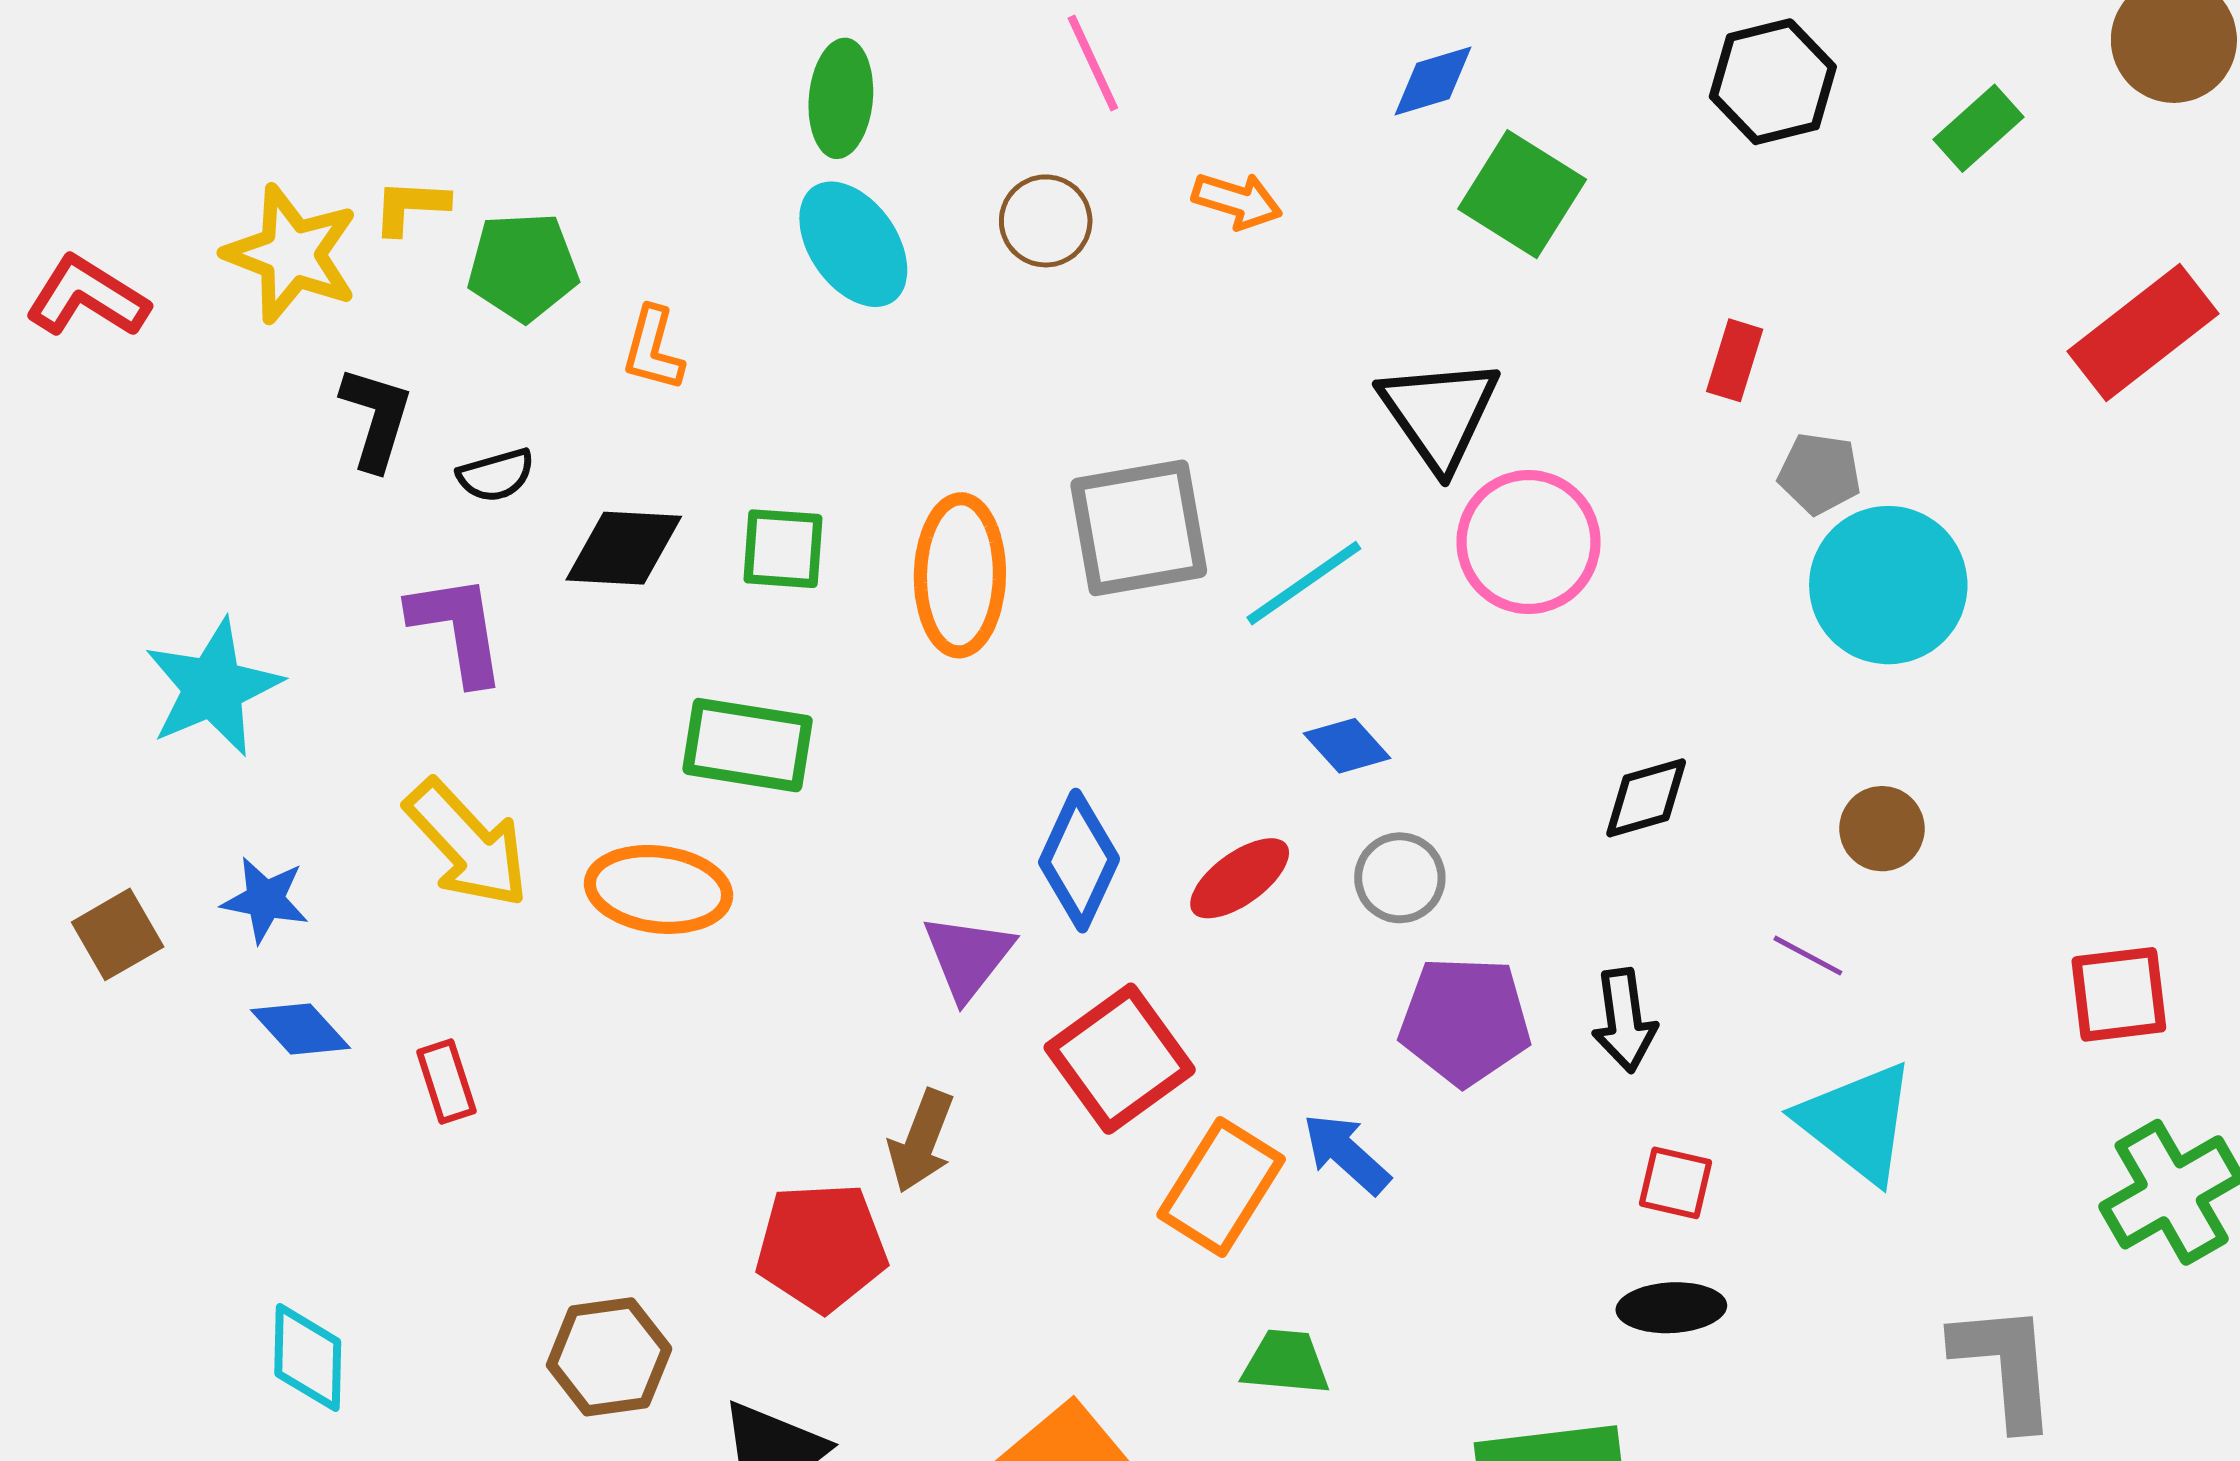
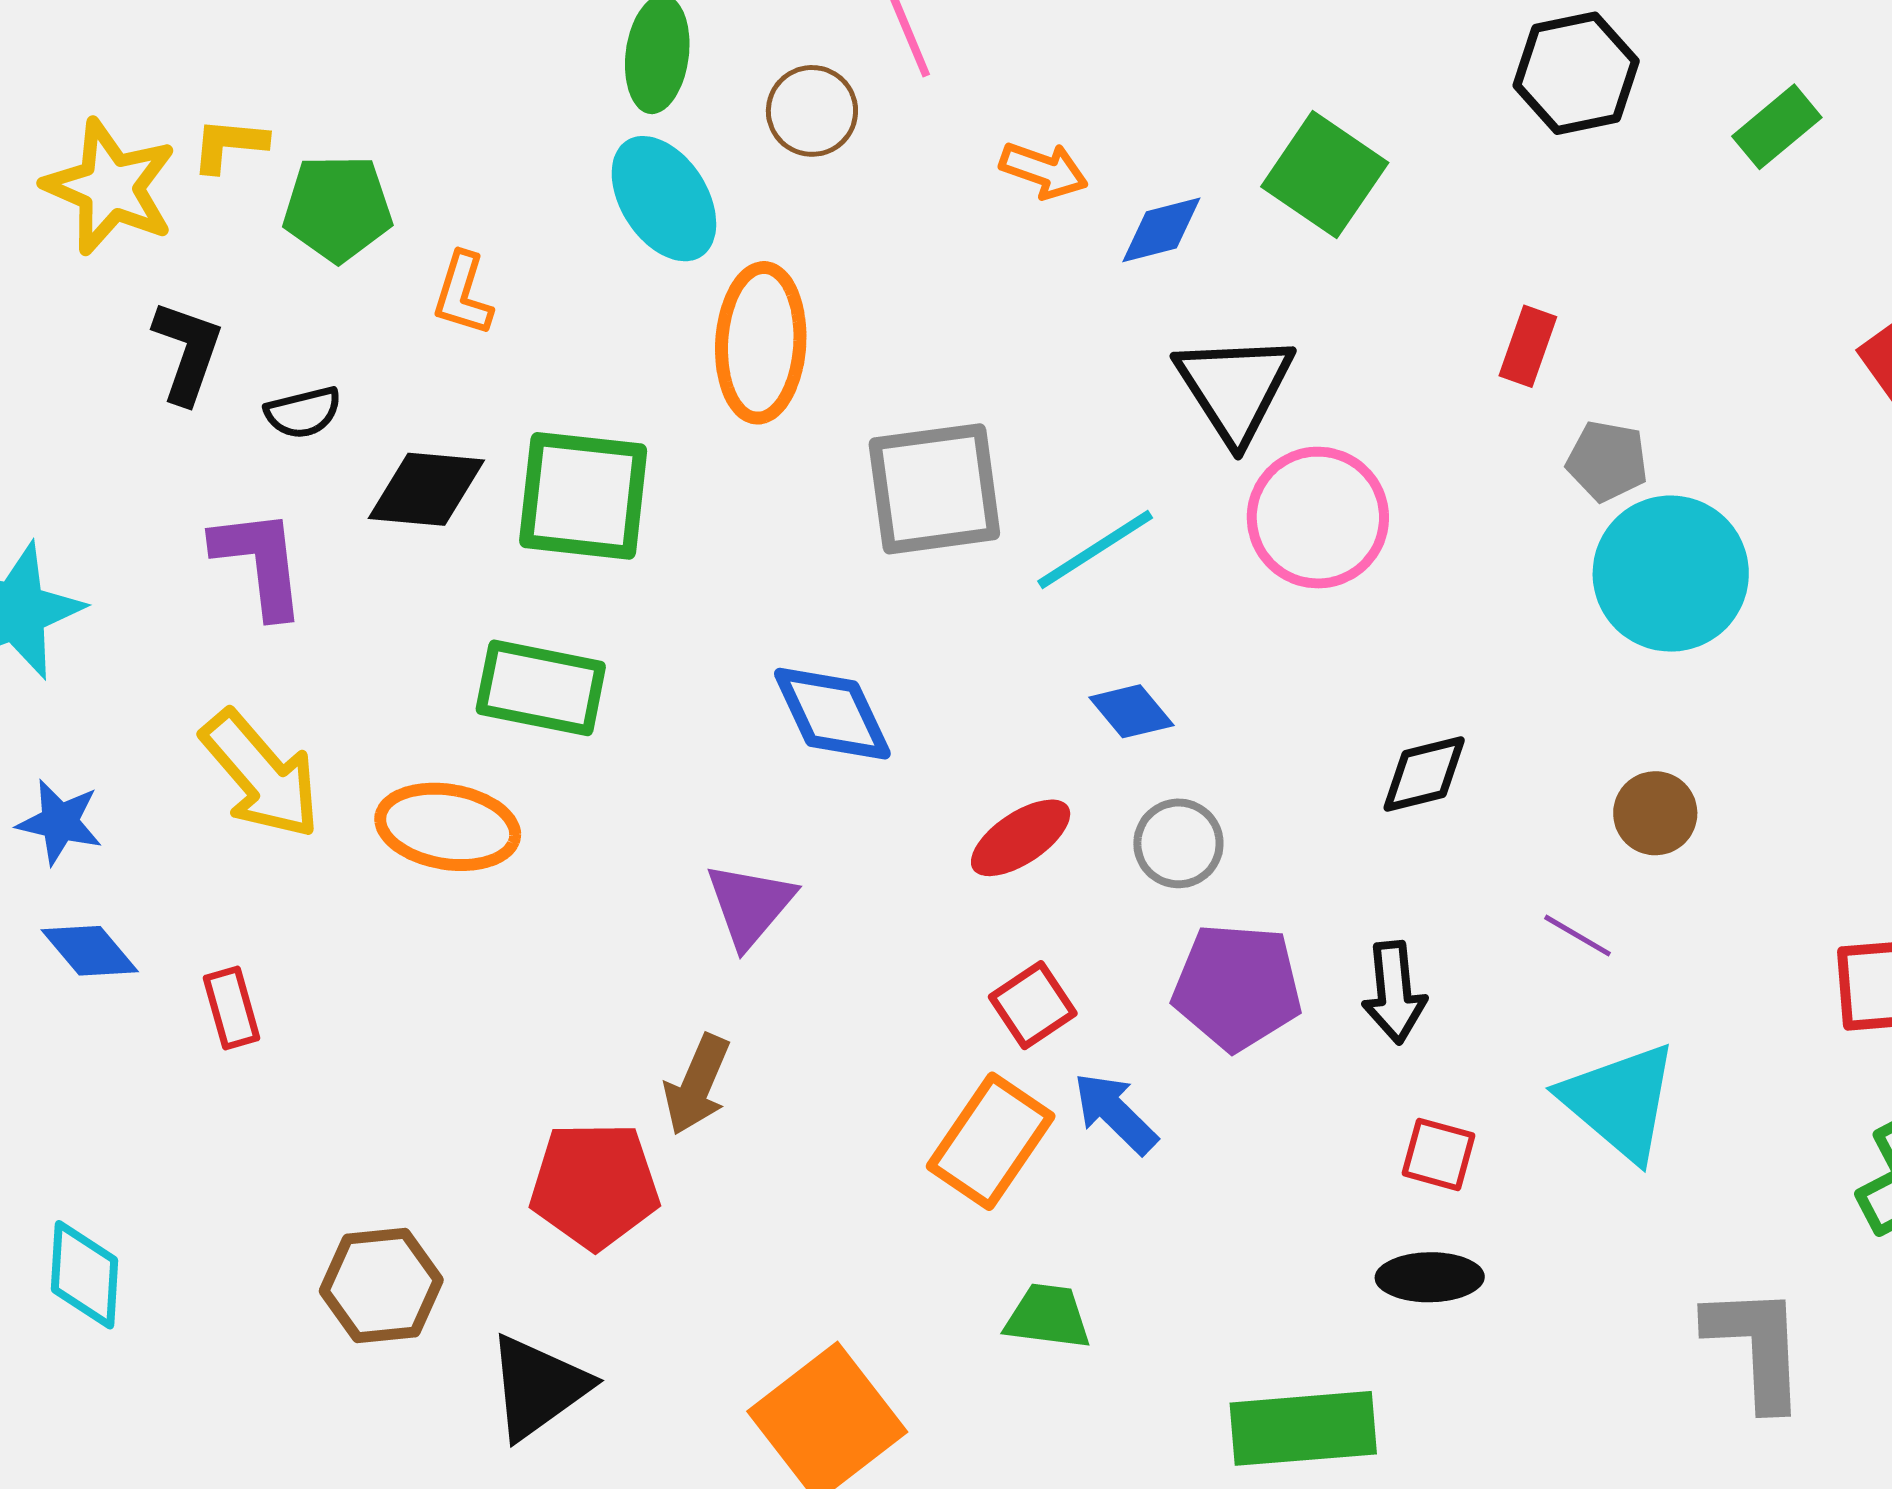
blue diamond: (1433, 81) -> (1161, 230), moved
brown circle: (1046, 221) -> (812, 111), moved
green square: (783, 549) -> (583, 496), size x1.6
orange ellipse: (960, 575) -> (761, 343), moved
blue diamond: (1079, 861) -> (832, 714), moved, turned -52
red square: (1120, 1059) -> (1033, 1005), moved, size x0.6

